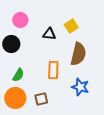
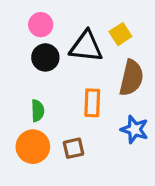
black triangle: (49, 34) -> (86, 47), size x1.6
black circle: (11, 44) -> (45, 57), moved
green semicircle: (18, 75) -> (38, 111), turned -32

